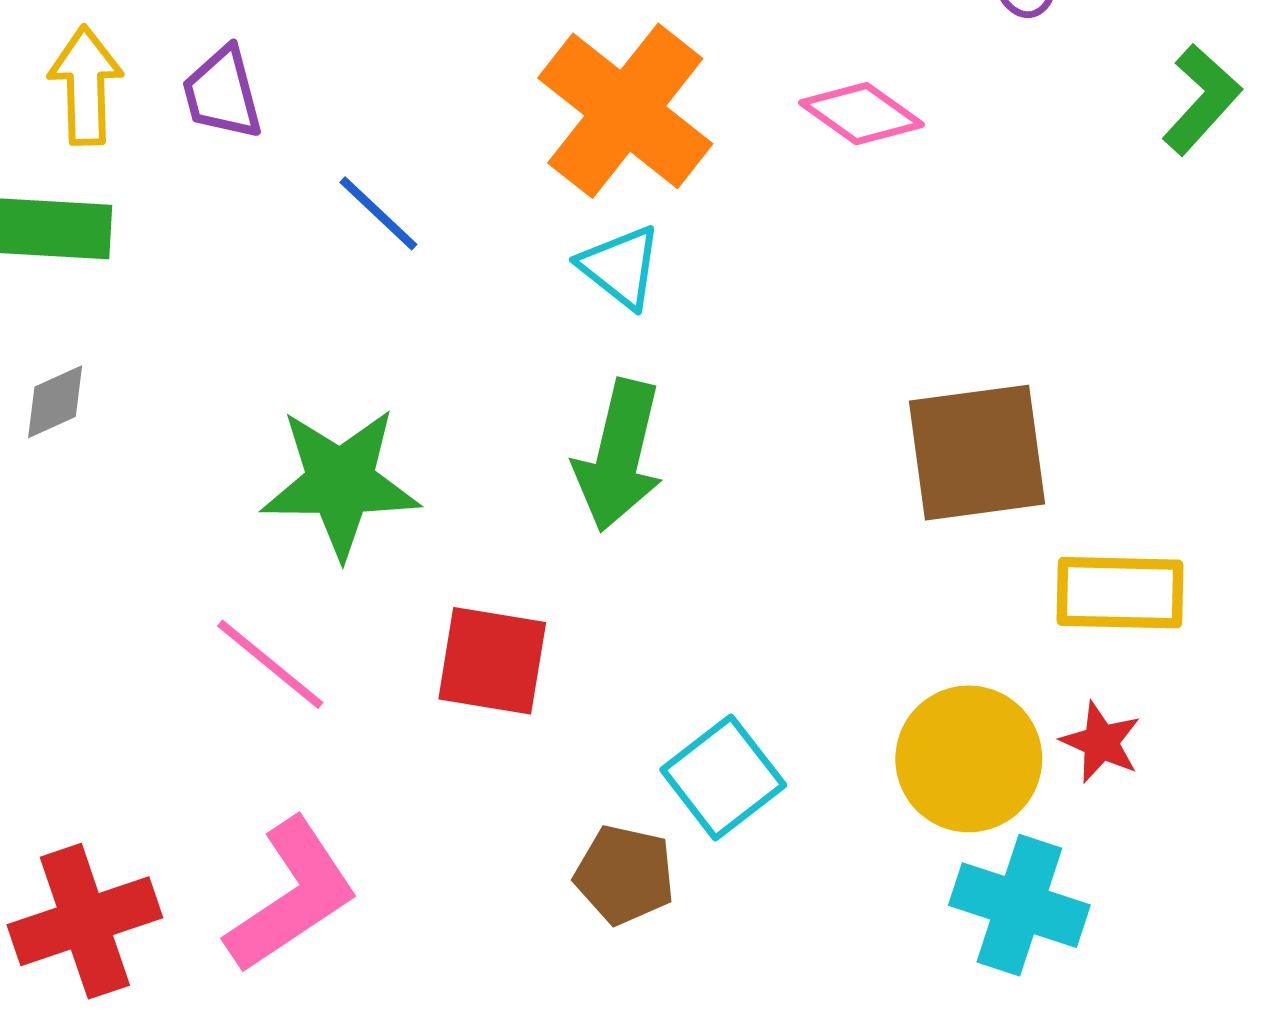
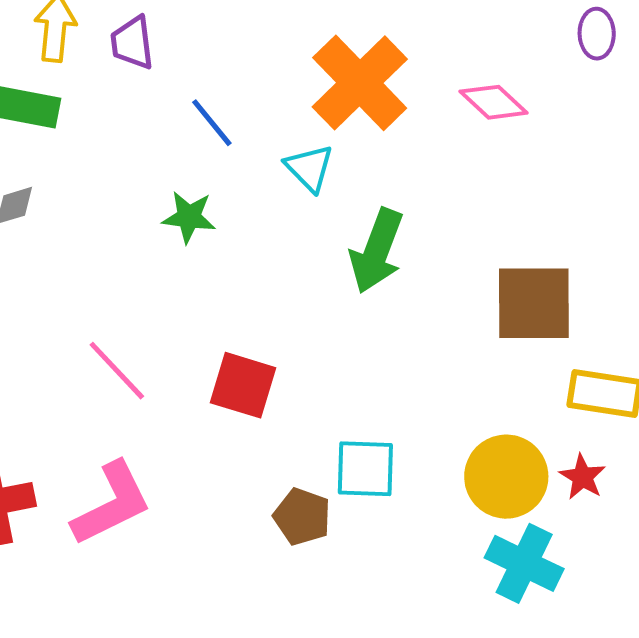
cyan triangle: (620, 267) -> (309, 168), moved
green arrow: (619, 456) -> (377, 251), moved
green star: (340, 483) -> (189, 217), moved, size x0.6
cyan square: (723, 777) -> (365, 469), turned 32

